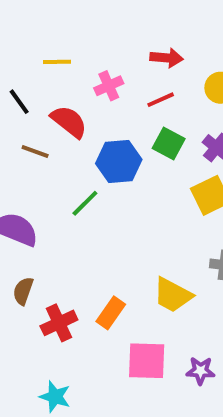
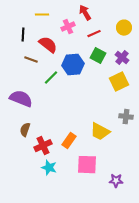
red arrow: (167, 58) -> (85, 13), moved, turned -126
black line: (19, 102) -> (23, 35), turned 40
green line: (85, 203) -> (51, 78), moved
purple star: (200, 371) -> (116, 181), moved
cyan star: (55, 397) -> (49, 168), moved

